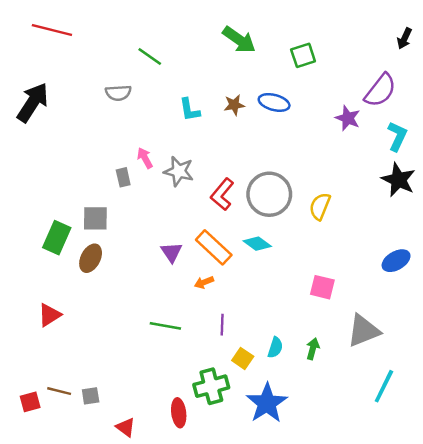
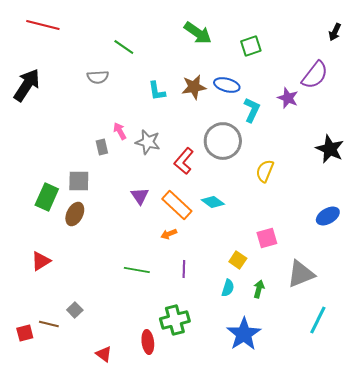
brown star: (234, 105) -> (194, 87), size x1.4
cyan L-shape: (397, 136) -> (252, 110), moved
gray circle: (269, 194) -> (223, 141), moved
purple triangle: (171, 252) -> (140, 196), moved
pink square: (322, 287) -> (267, 238), turned -30
yellow square: (243, 358) -> (238, 260), moved
gray square: (91, 396) -> (75, 310), moved, turned -35
blue star: (267, 403) -> (244, 334), moved

